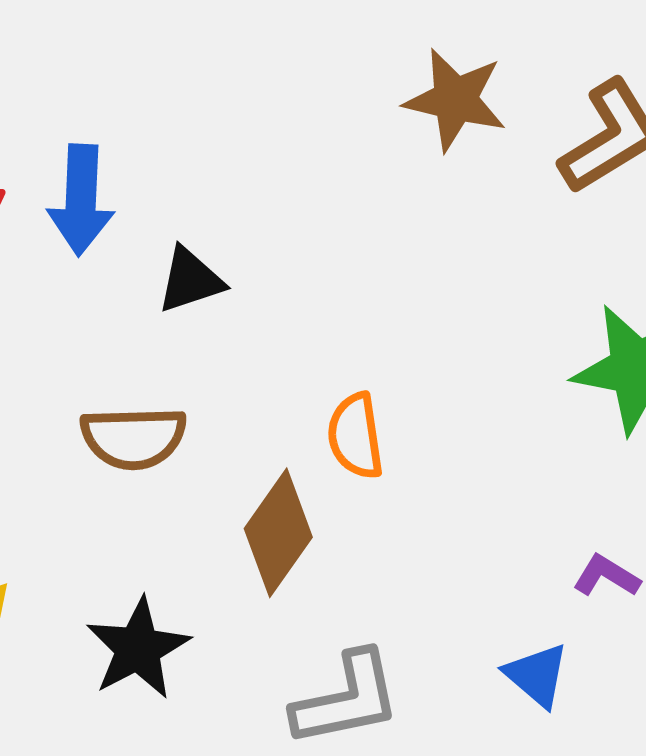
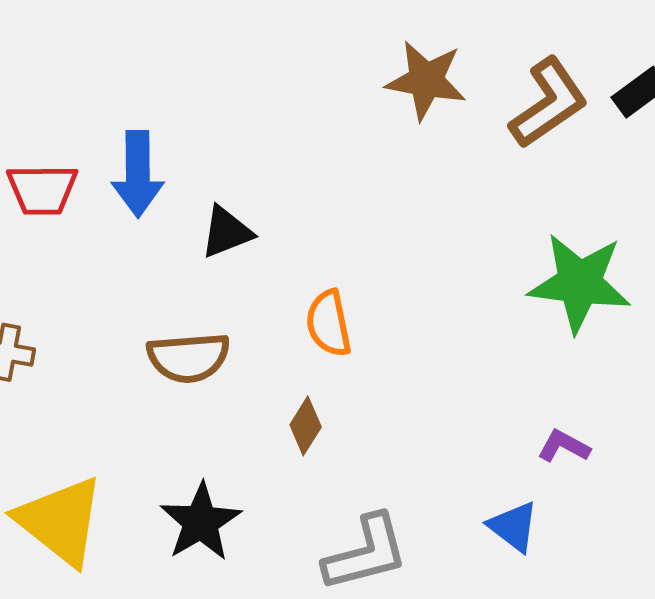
orange semicircle: (355, 436) -> (329, 323), moved
brown diamond: (278, 533) -> (306, 426), size x0.6

